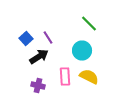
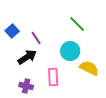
blue square: (26, 39) -> (12, 31), moved
yellow semicircle: (89, 77) -> (89, 68), moved

